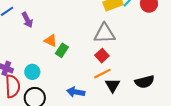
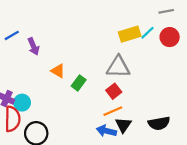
green rectangle: (62, 50) -> (79, 83), moved
cyan circle: (32, 72) -> (22, 103), moved
blue arrow: (76, 92) -> (106, 131), moved

